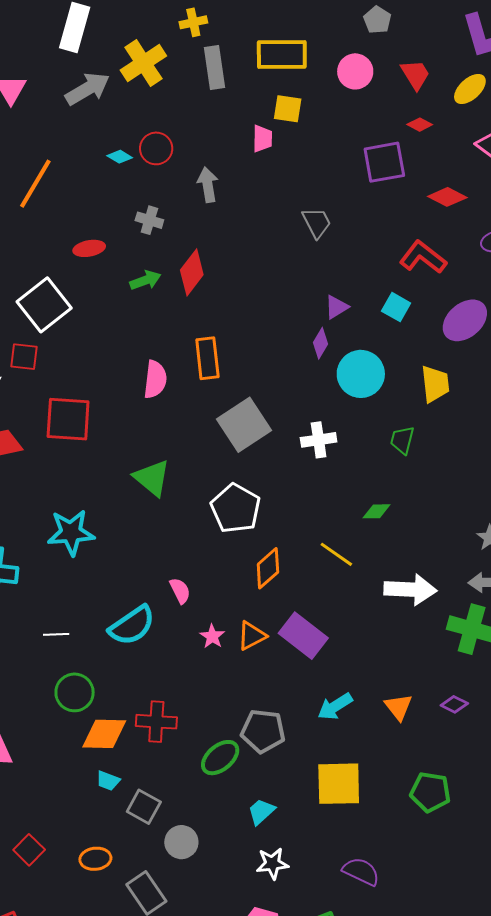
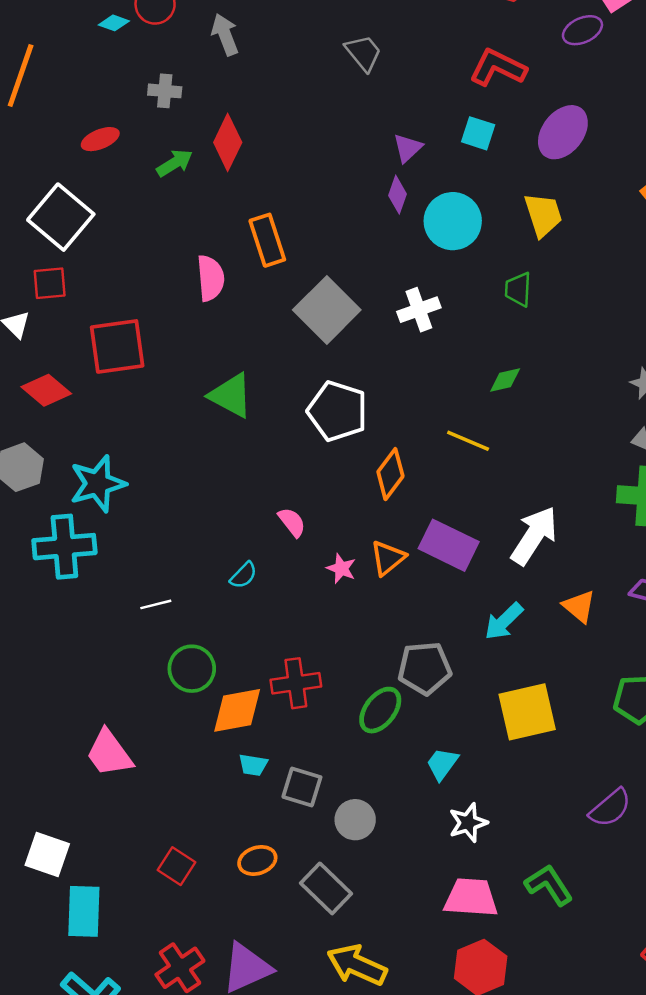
cyan star: (71, 533) -> (98, 484), moved
white arrow: (410, 590) -> (534, 536), moved, turned -48
cyan semicircle: (132, 626) -> (243, 575), size x0.5
purple semicircle: (361, 871) -> (610, 808), moved, turned 126

